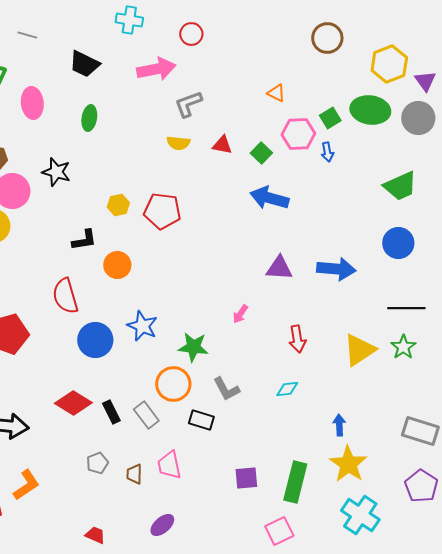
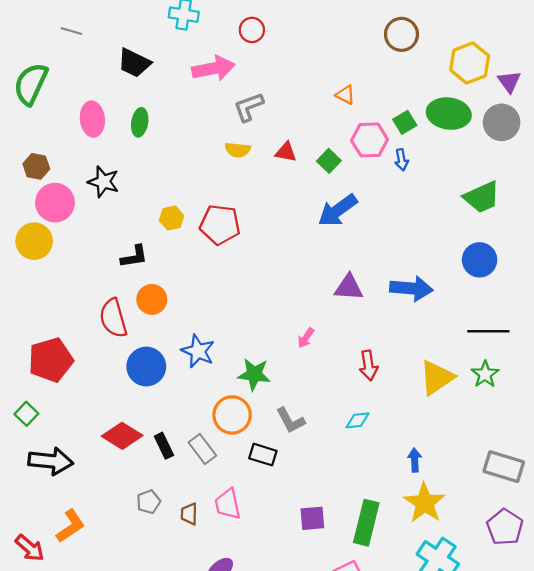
pink ellipse: (32, 103) -> (92, 119), moved
blue arrow: (269, 198) -> (338, 210), turned -51
orange circle: (117, 265) -> (152, 299), moved

